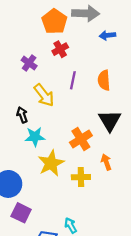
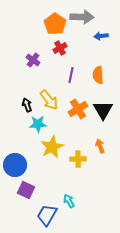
yellow arrow: (44, 95) -> (49, 100), moved
orange cross: (81, 139) -> (78, 109), moved

